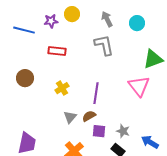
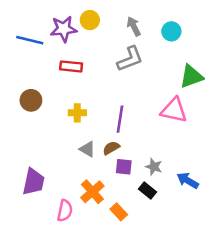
purple star: (51, 21) -> (64, 29), size x1.5
gray L-shape: (104, 45) -> (130, 59), turned 80
pink triangle: (139, 86) -> (174, 110), turned -40
yellow cross: (62, 88) -> (77, 113), turned 32
gray triangle: (70, 117) -> (87, 149), turned -40

